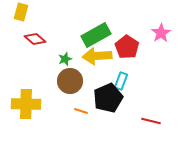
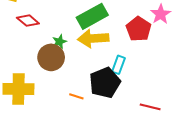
red pentagon: (127, 47) -> (139, 29), moved
brown circle: (70, 81) -> (51, 57), moved

